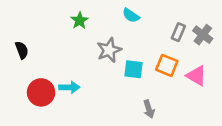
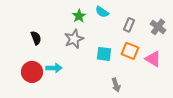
green star: (80, 21) -> (79, 16), moved
gray rectangle: (178, 32) -> (129, 25), moved
black semicircle: (22, 50) -> (36, 38), moved
gray star: (109, 50) -> (74, 39), moved

